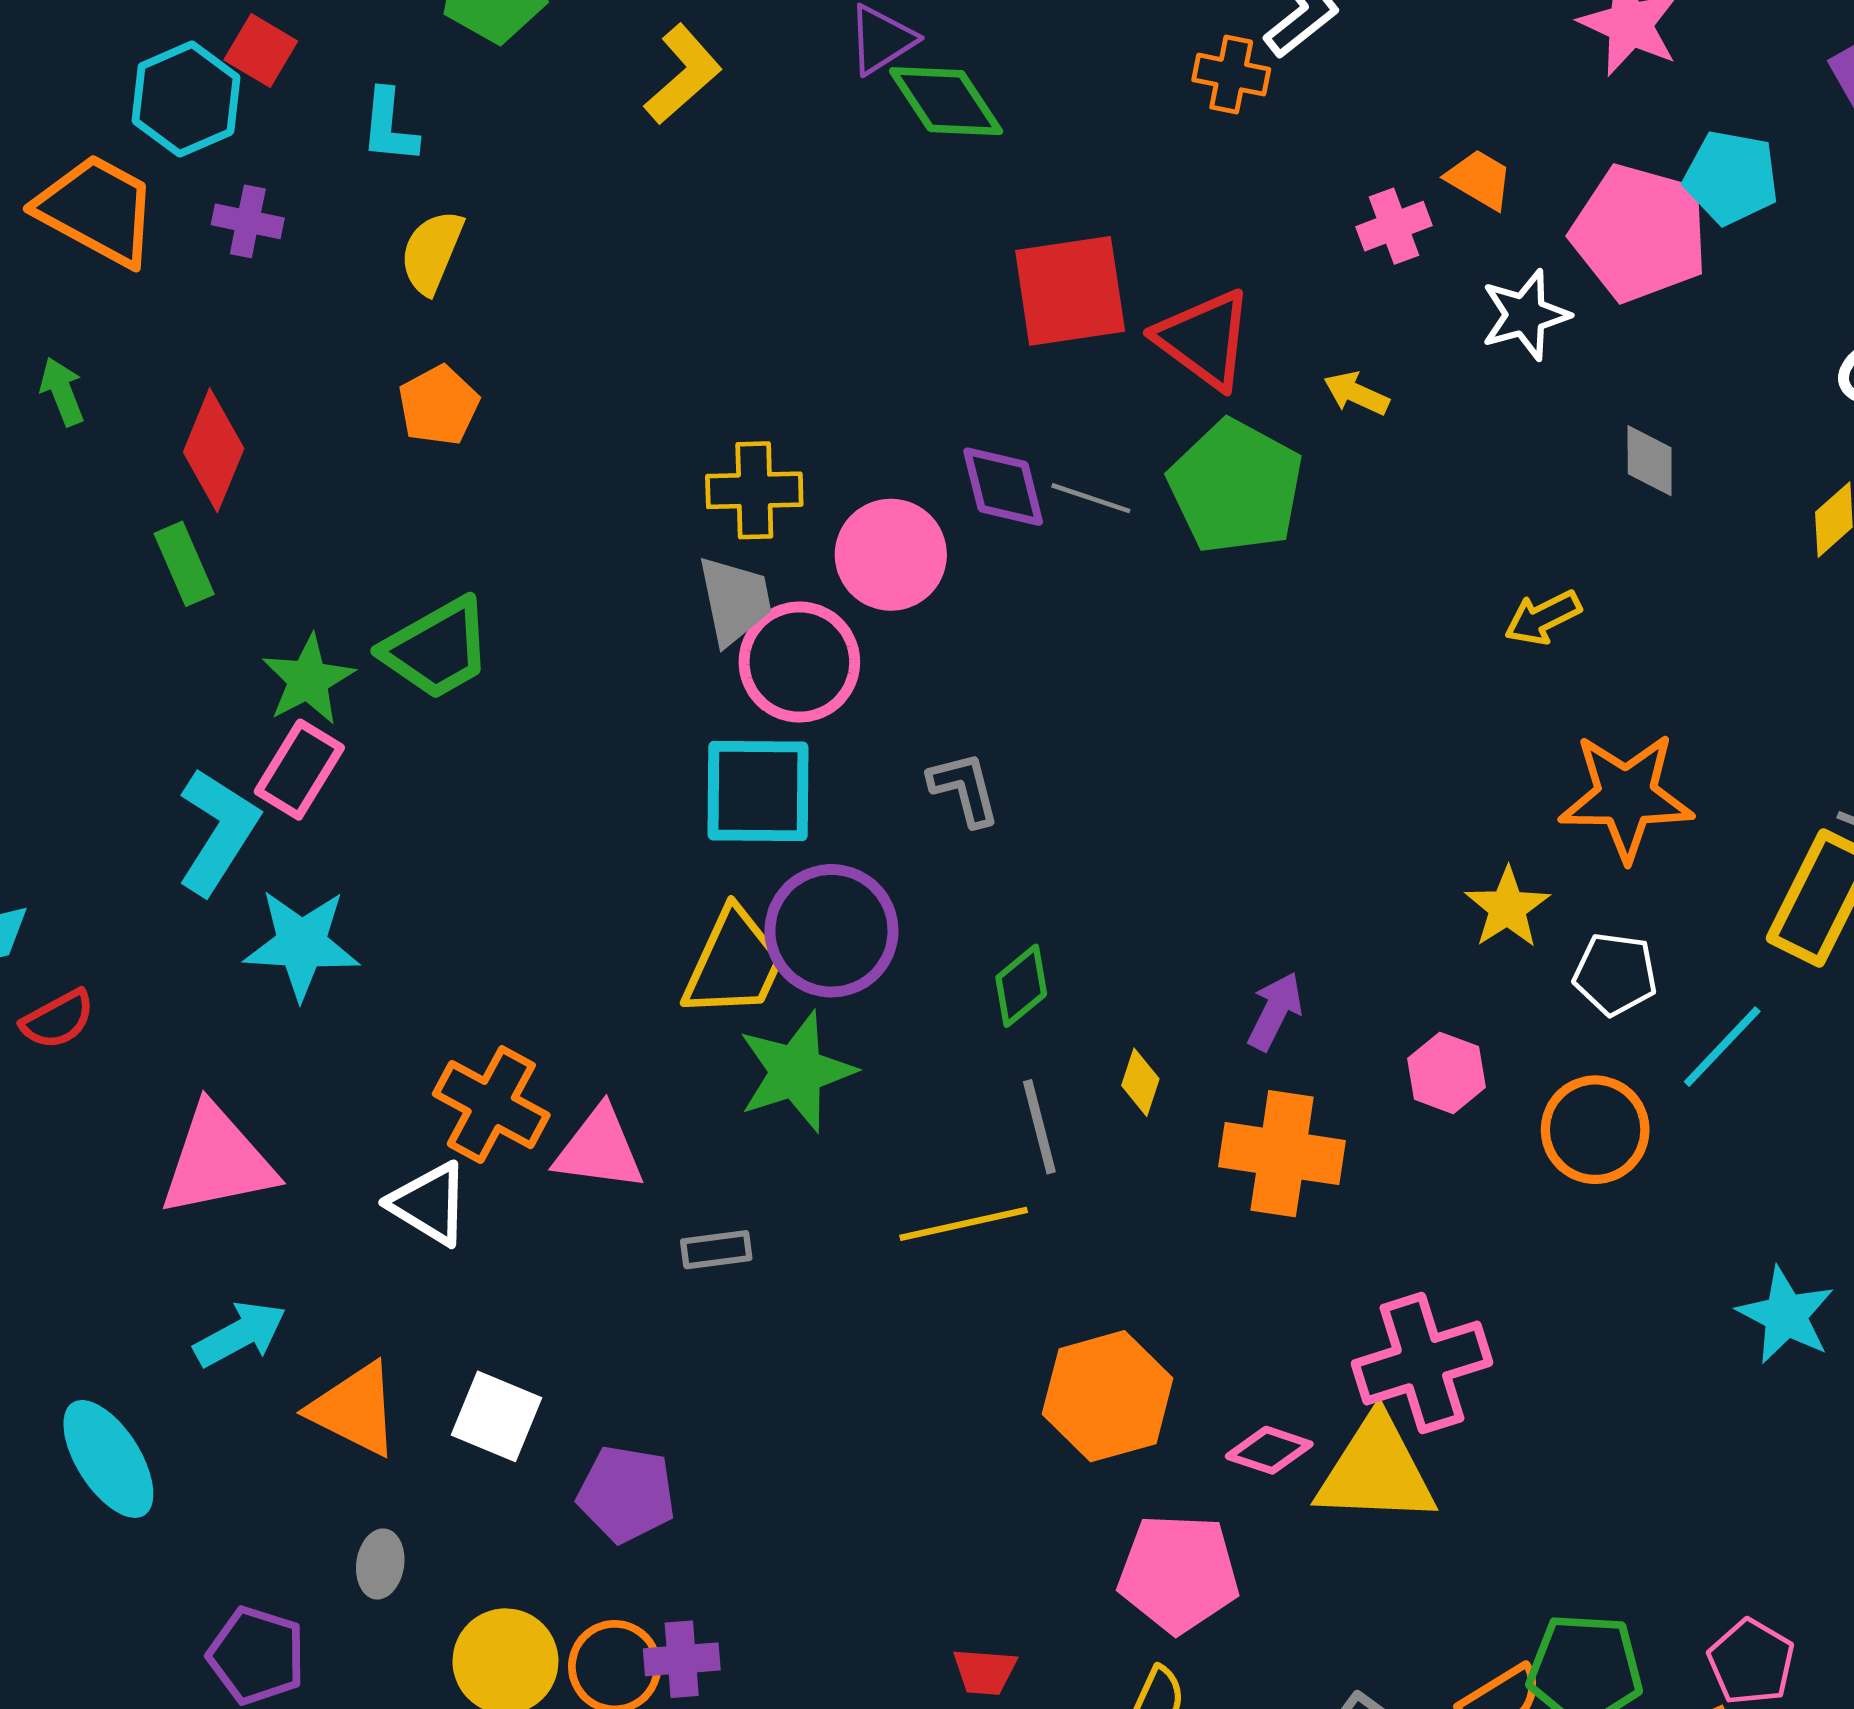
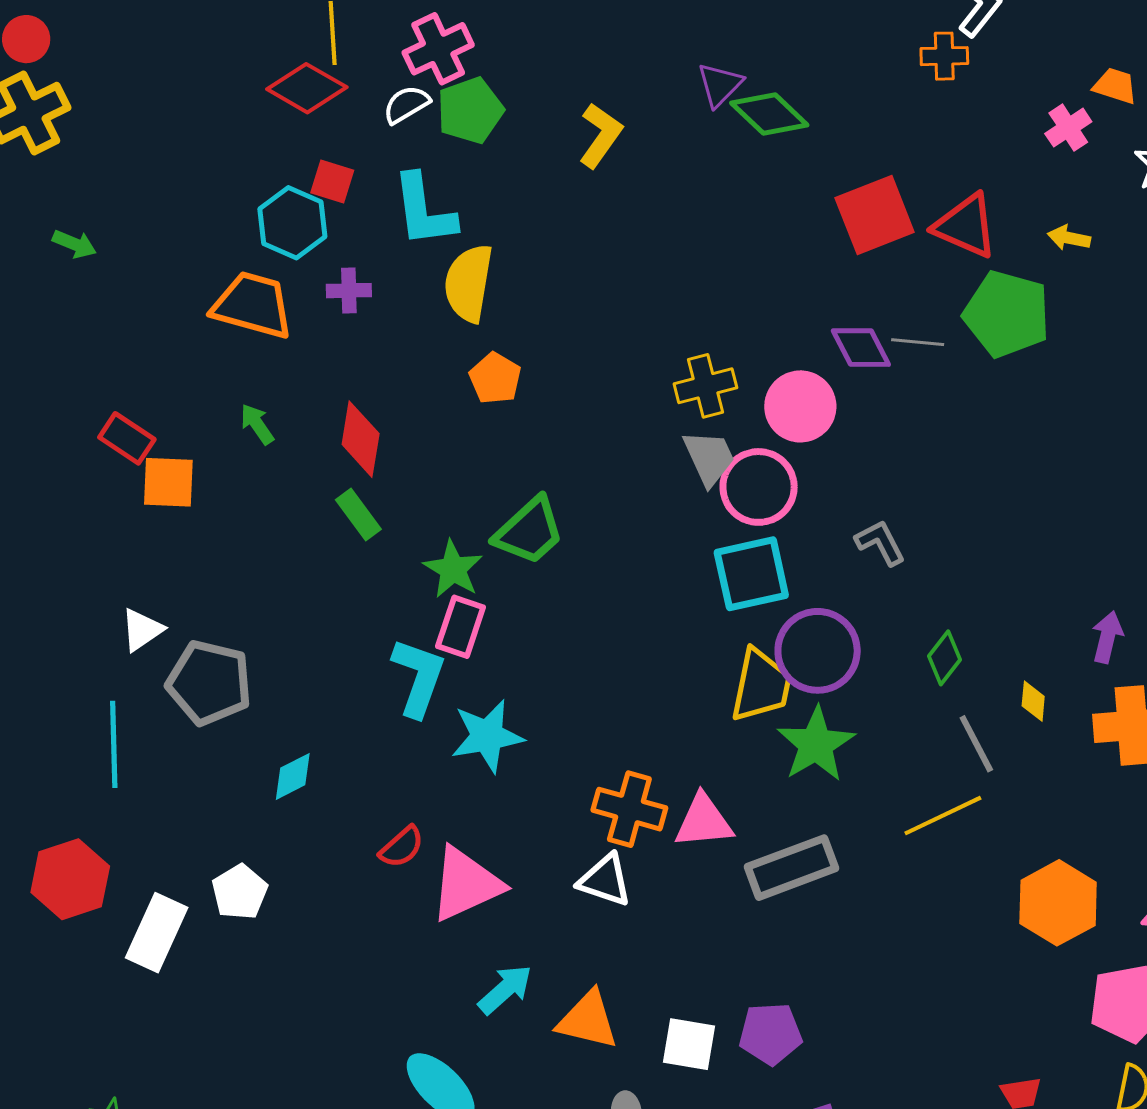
cyan L-shape: (389, 126) -> (424, 210), size x1.6
yellow semicircle: (432, 252) -> (469, 283), size x1.4
red semicircle: (58, 1019) -> (402, 847), moved
gray rectangle: (716, 1250) -> (791, 868), size x2.0
white square: (497, 1416) -> (689, 1044), moved

